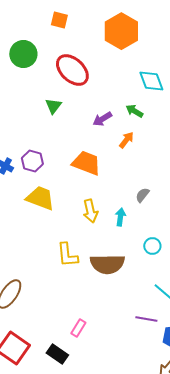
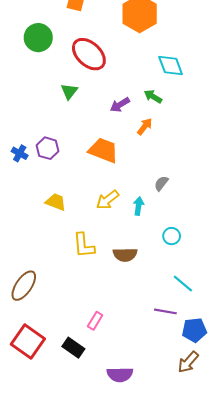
yellow trapezoid: (40, 198) -> (56, 202), moved, size x0.7
yellow arrow: (90, 211) -> (107, 200), turned 65
brown semicircle: (107, 264) -> (125, 255), size x0.7

